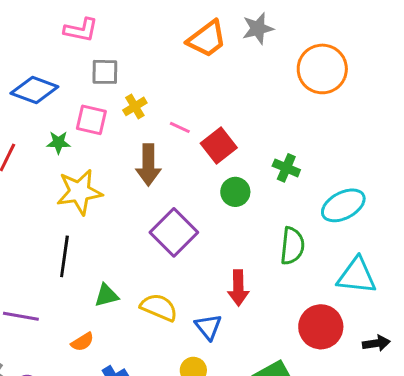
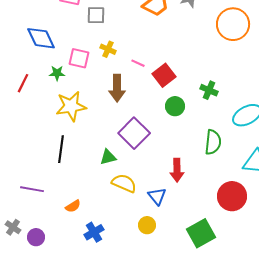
gray square: (105, 72) -> (96, 15), moved
blue diamond: (34, 90) -> (41, 38), turned 44
yellow cross: (135, 106) -> (108, 49), turned -35
green triangle: (106, 295) -> (108, 157), moved

